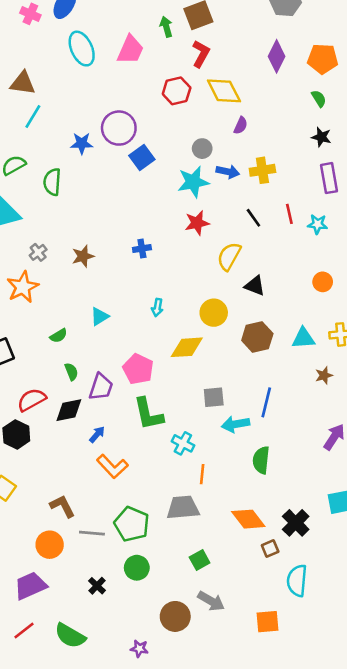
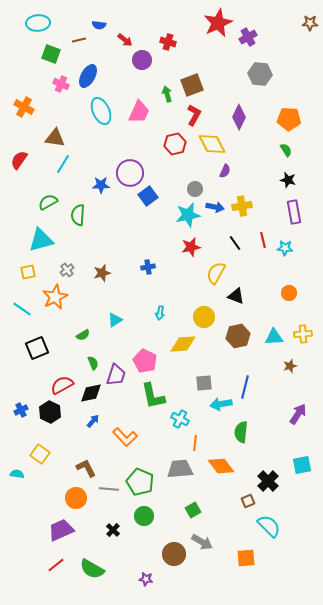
purple diamond: (277, 56) -> (239, 117), moved
blue arrow: (97, 434) -> (93, 421), moved
orange diamond: (248, 519) -> (221, 466), moved
cyan semicircle: (297, 581) -> (269, 526), turned 130

